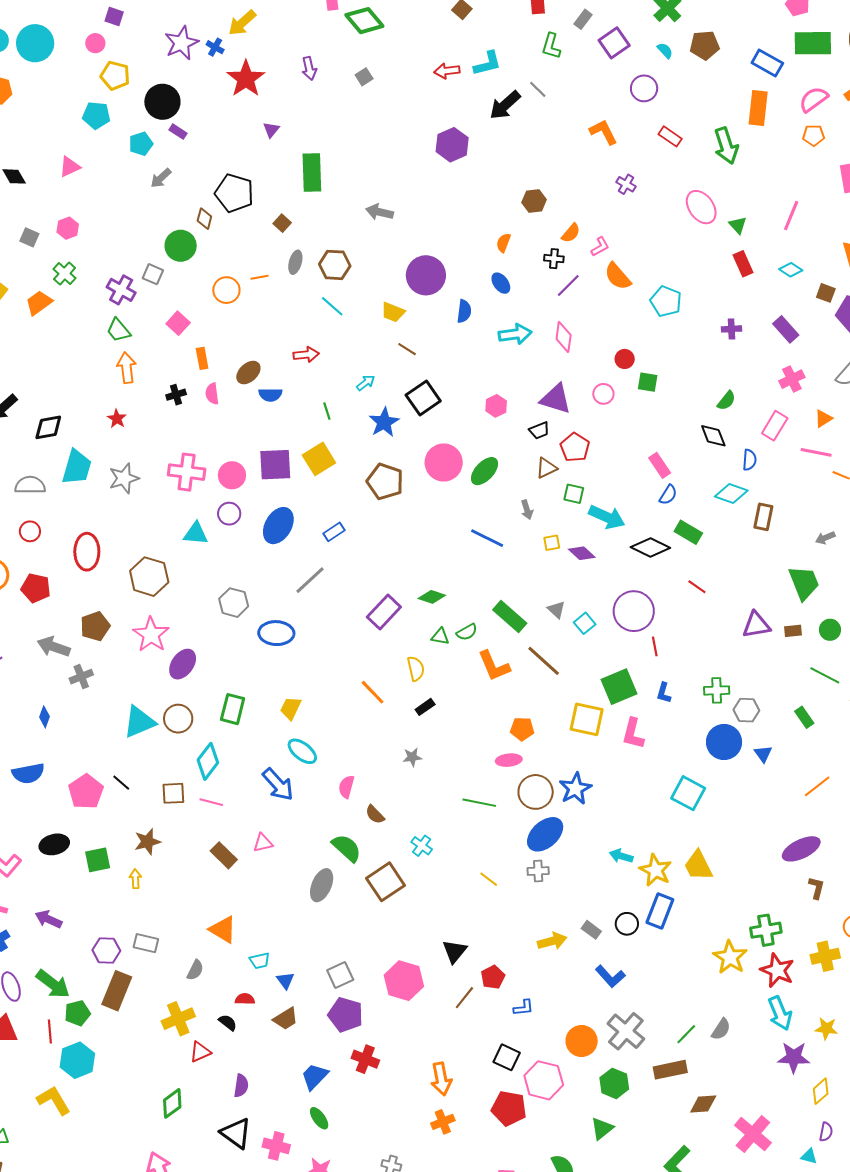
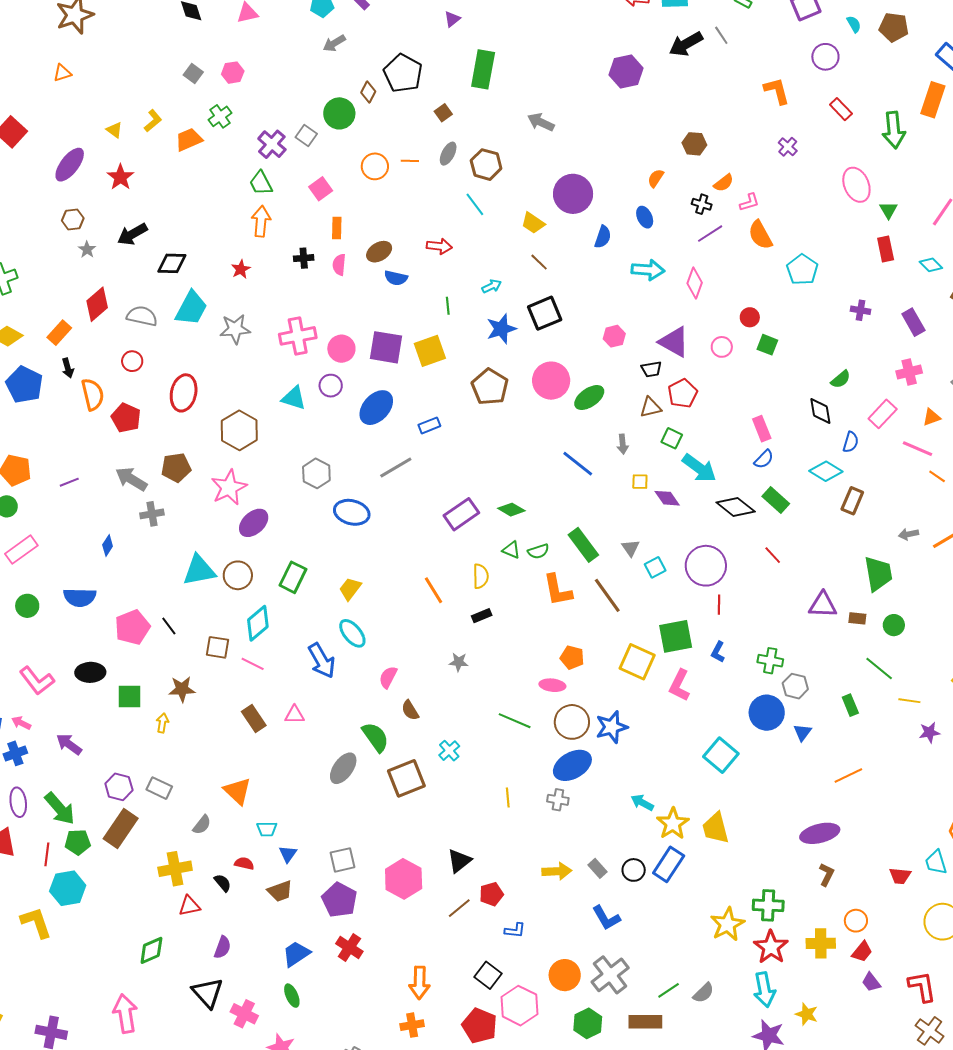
pink cross: (187, 472) -> (298, 336), turned -30
yellow line: (489, 879) -> (508, 797), turned 36

